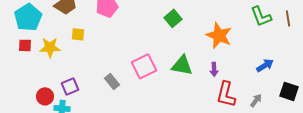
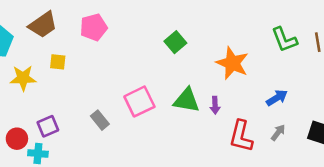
blue arrow: (265, 65) -> (277, 98), moved
purple arrow: (214, 69) -> (215, 105), moved
gray arrow: (256, 100) -> (278, 132), moved

